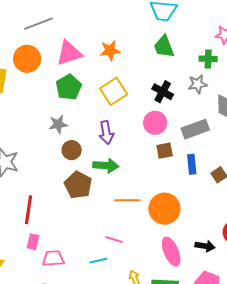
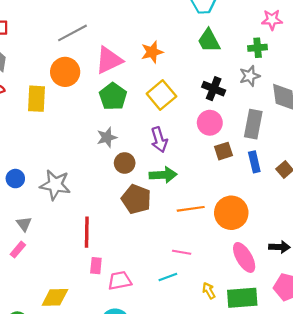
gray rectangle: (195, 129) -> (253, 124), turned -52

